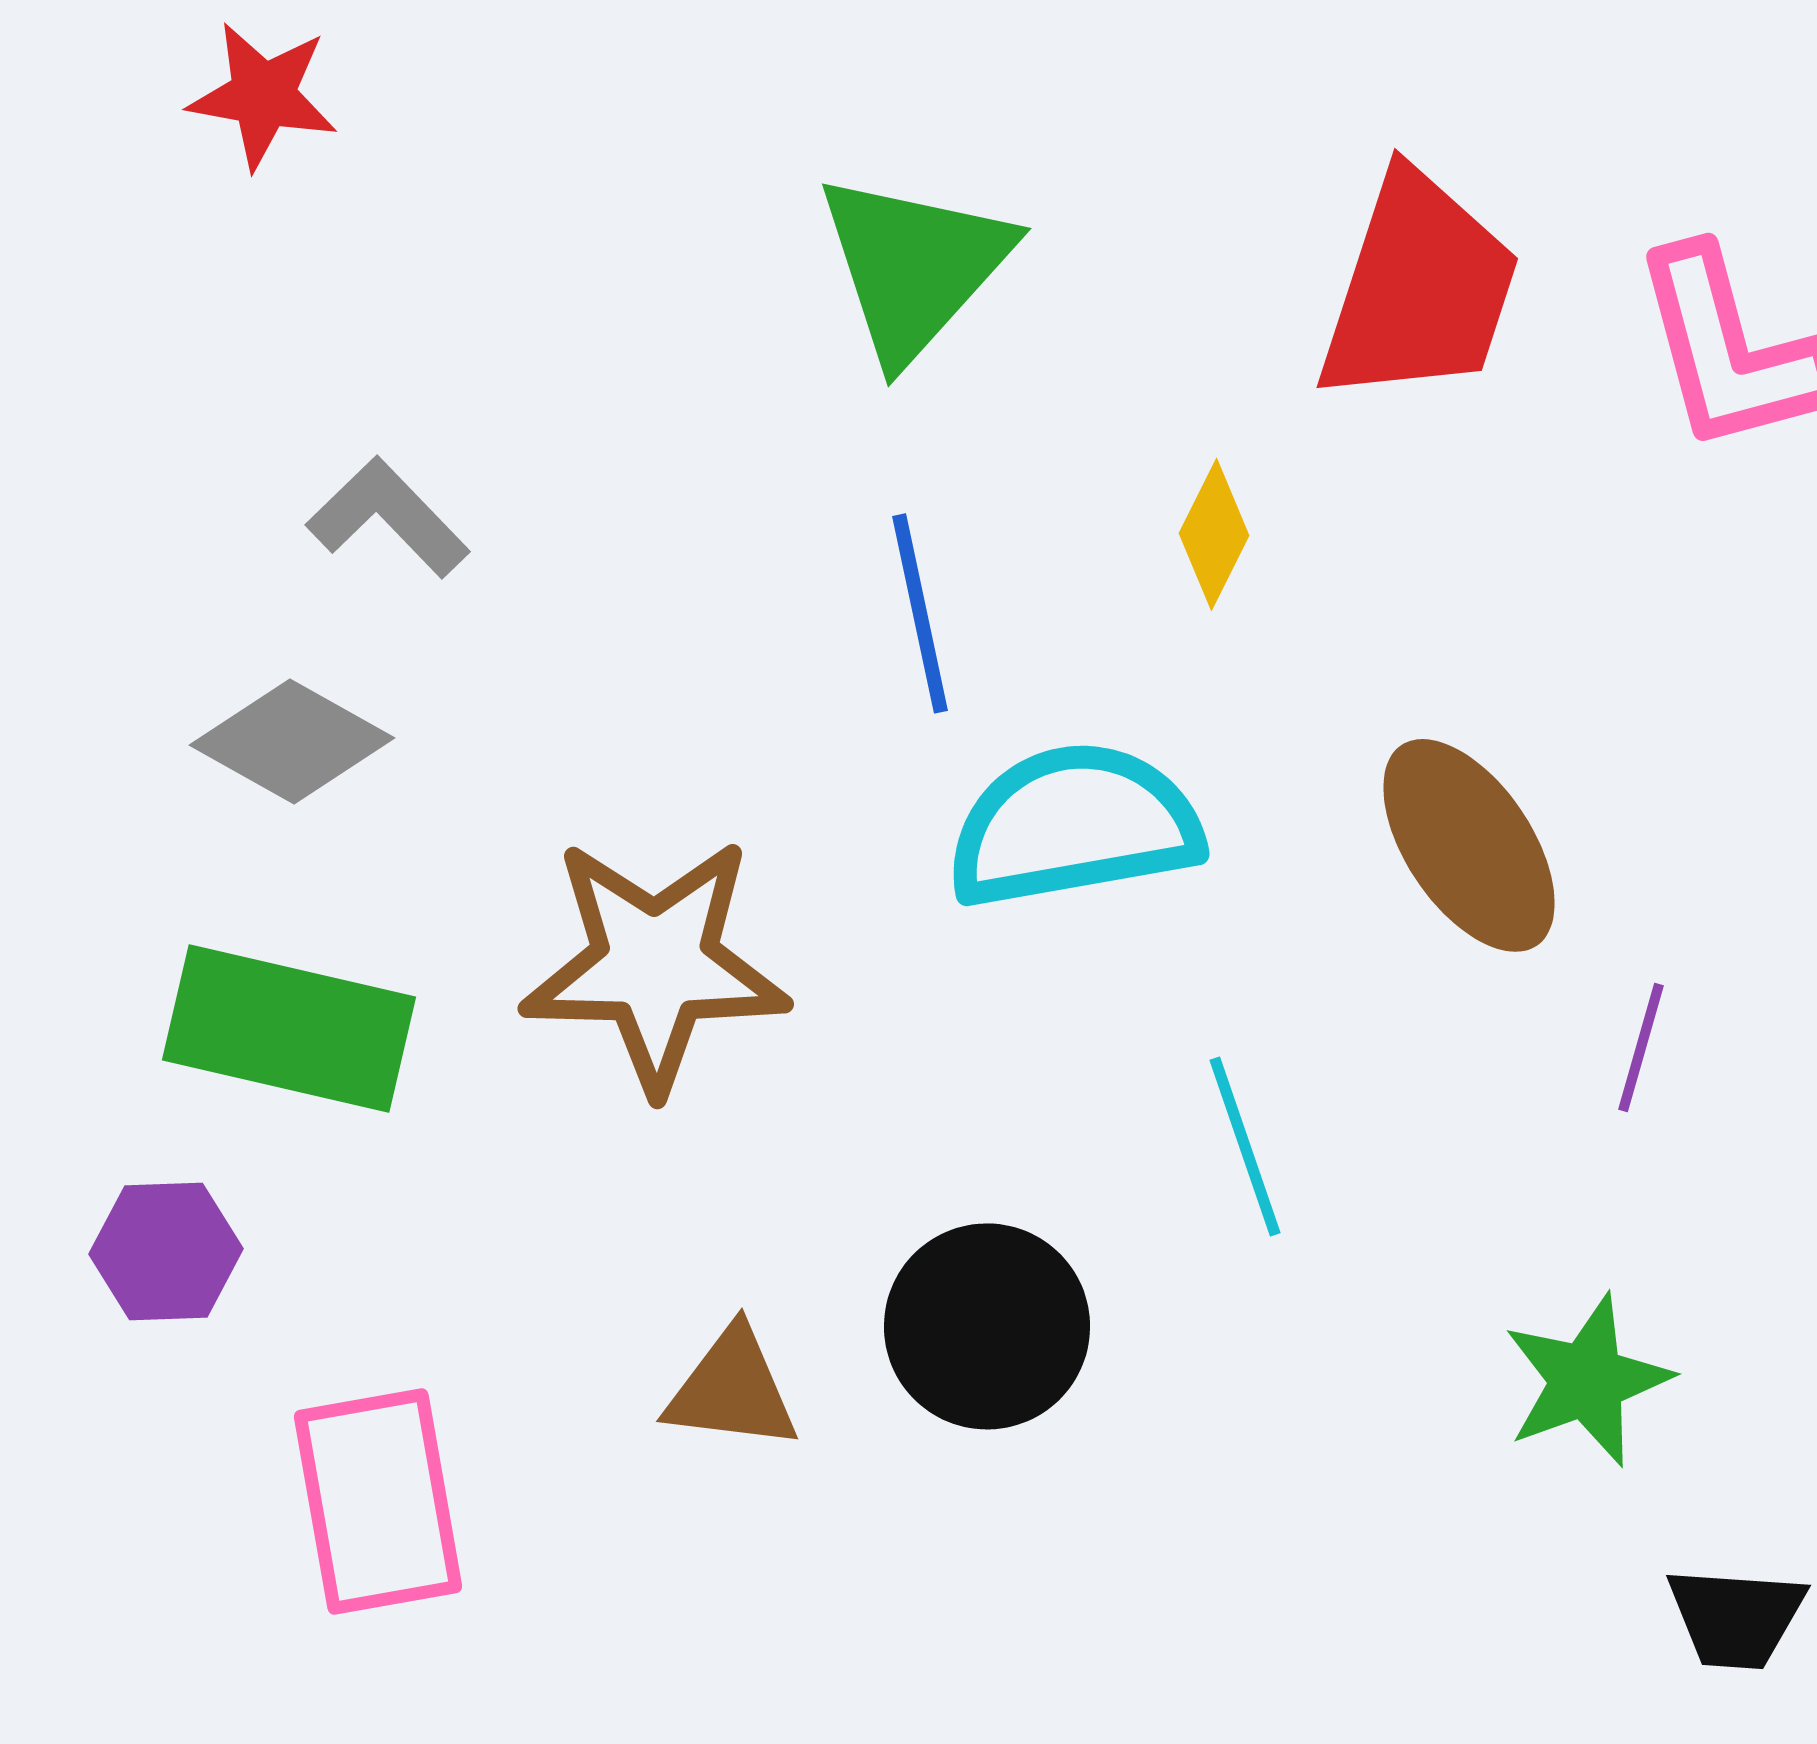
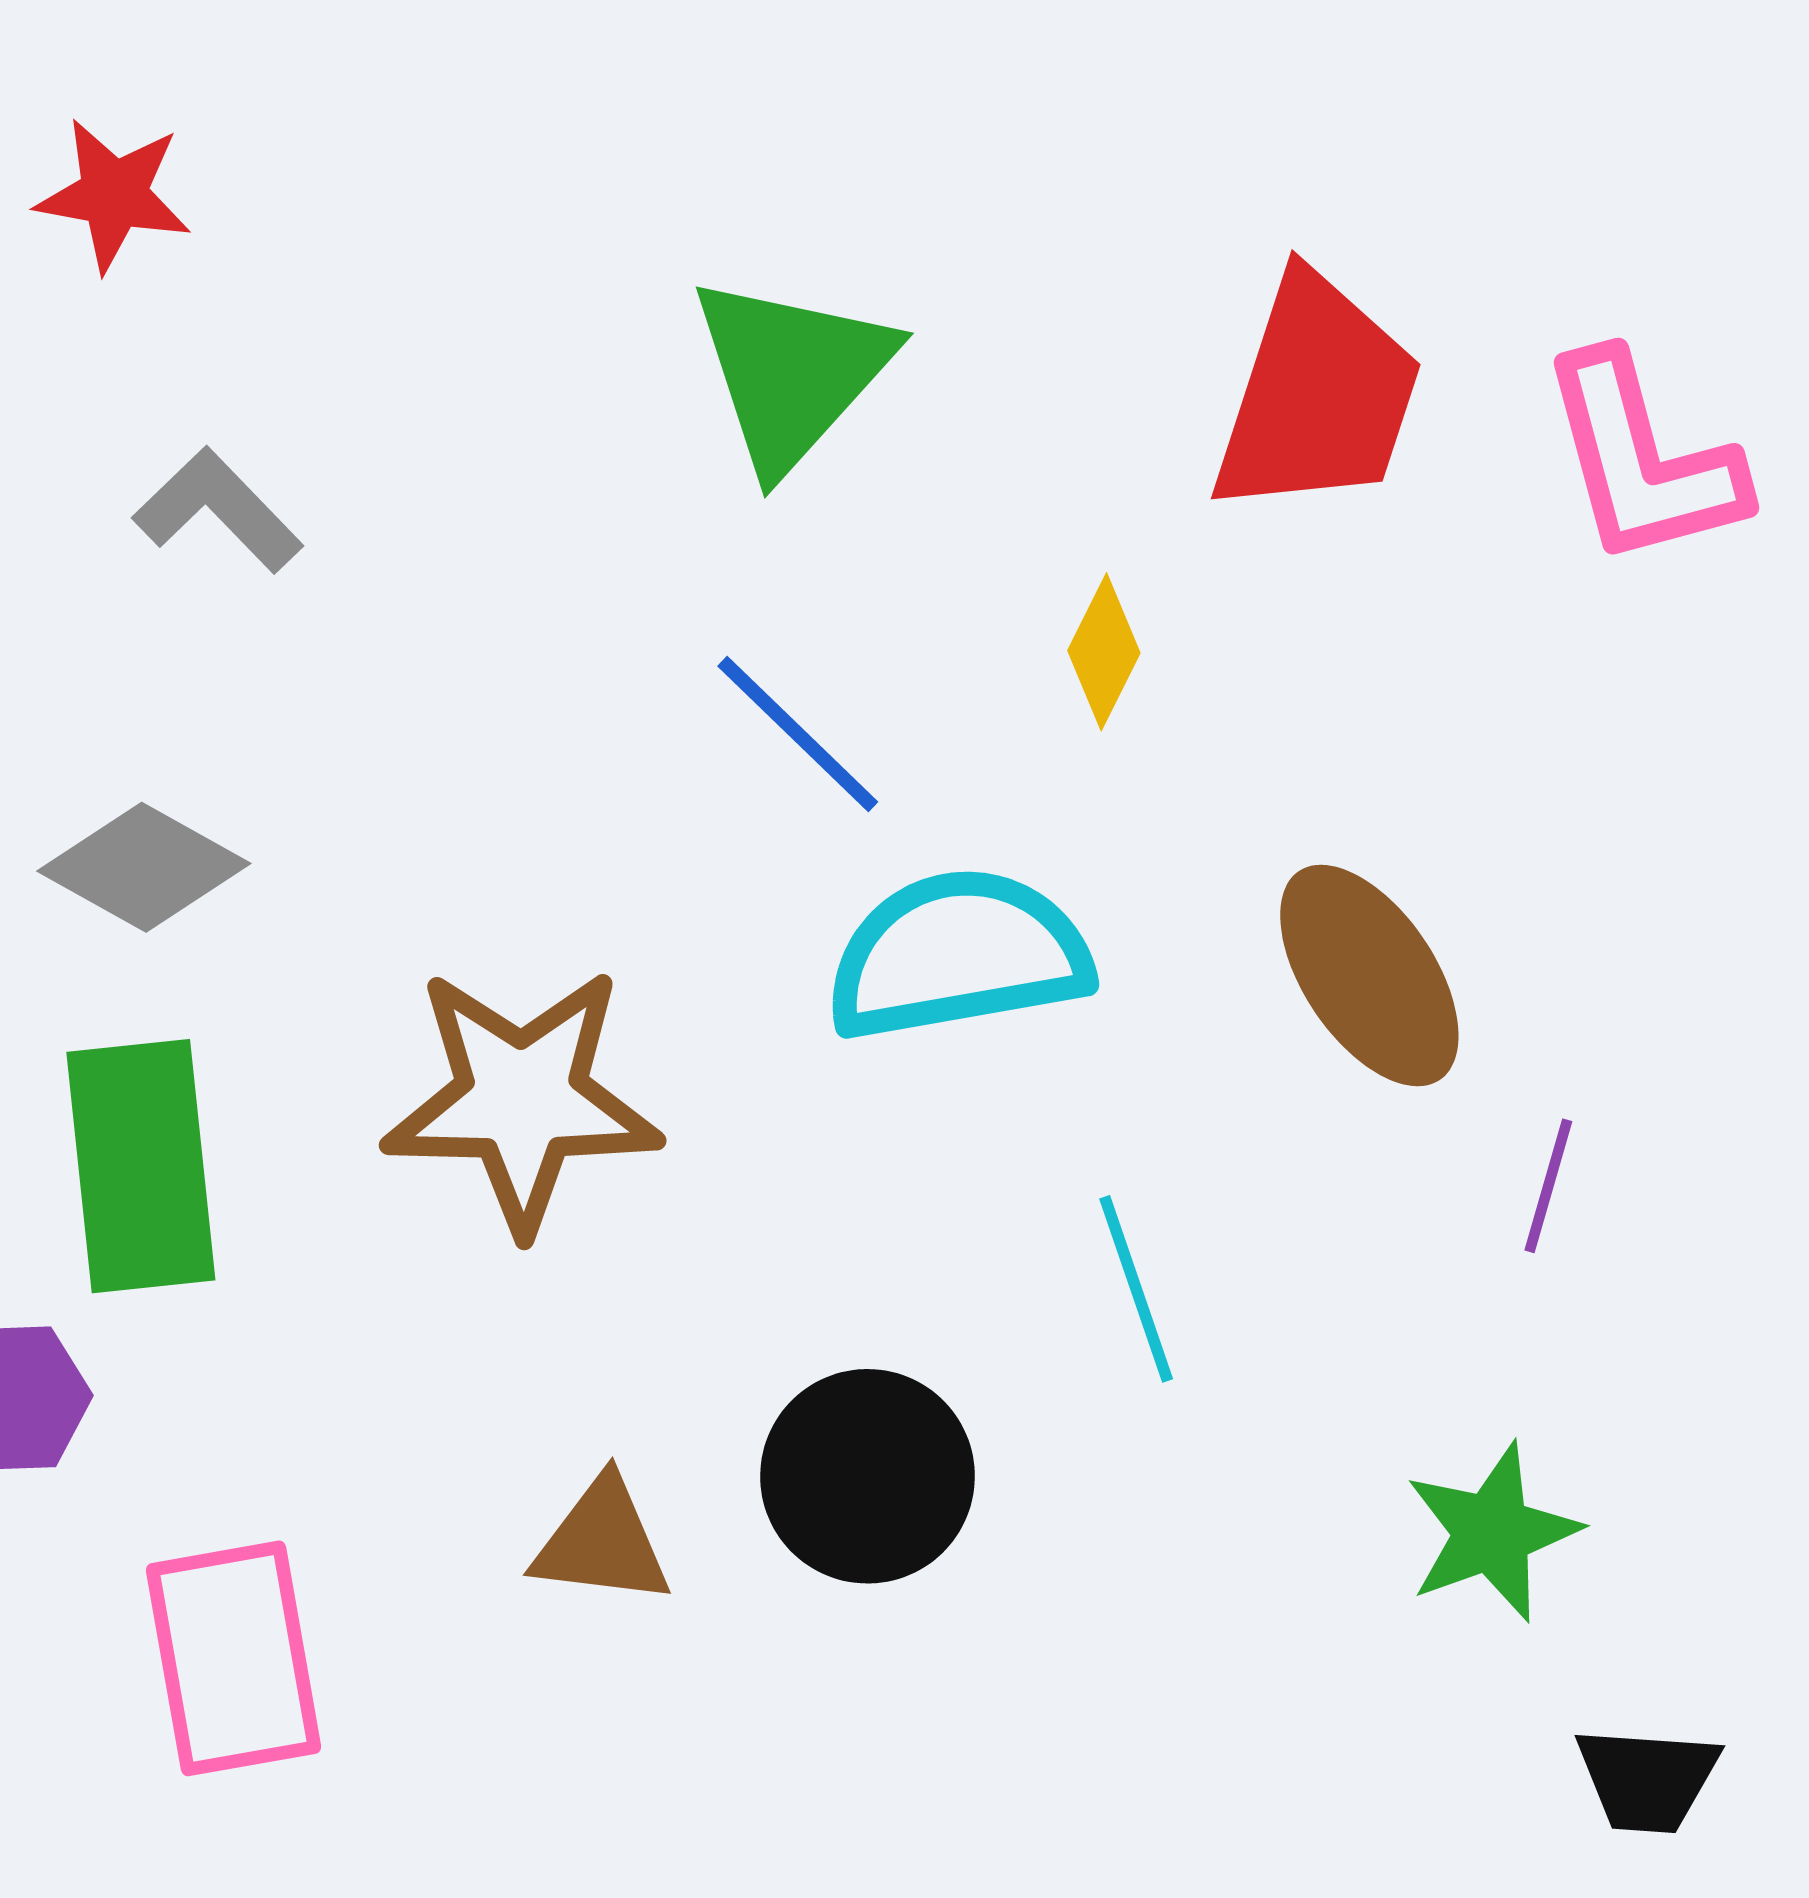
gray L-shape: (388, 517) -> (218, 510), moved
blue line: (920, 613) -> (798, 734), turned -34
green rectangle: (289, 1028) -> (141, 1166), turned 71

